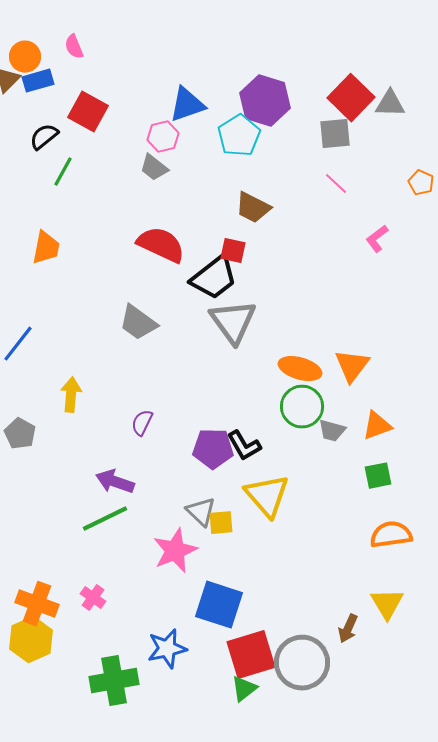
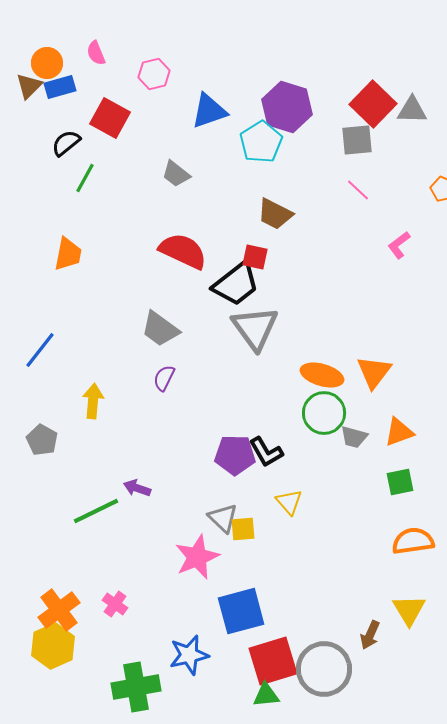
pink hexagon: (163, 137) -> (154, 74), moved
purple semicircle: (142, 423) -> (164, 378), moved
purple arrow: (115, 482) -> (137, 488), size x0.7
yellow triangle: (267, 496) -> (289, 502), size x0.6
green line: (105, 519) -> (96, 511), moved
orange cross: (37, 604) -> (59, 610), turned 33
blue square: (219, 605) -> (241, 611), turned -33
green triangle: (244, 689) -> (266, 695), turned 32

